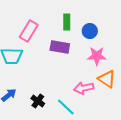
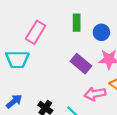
purple rectangle: (60, 47) -> (81, 64), moved, turned 30

